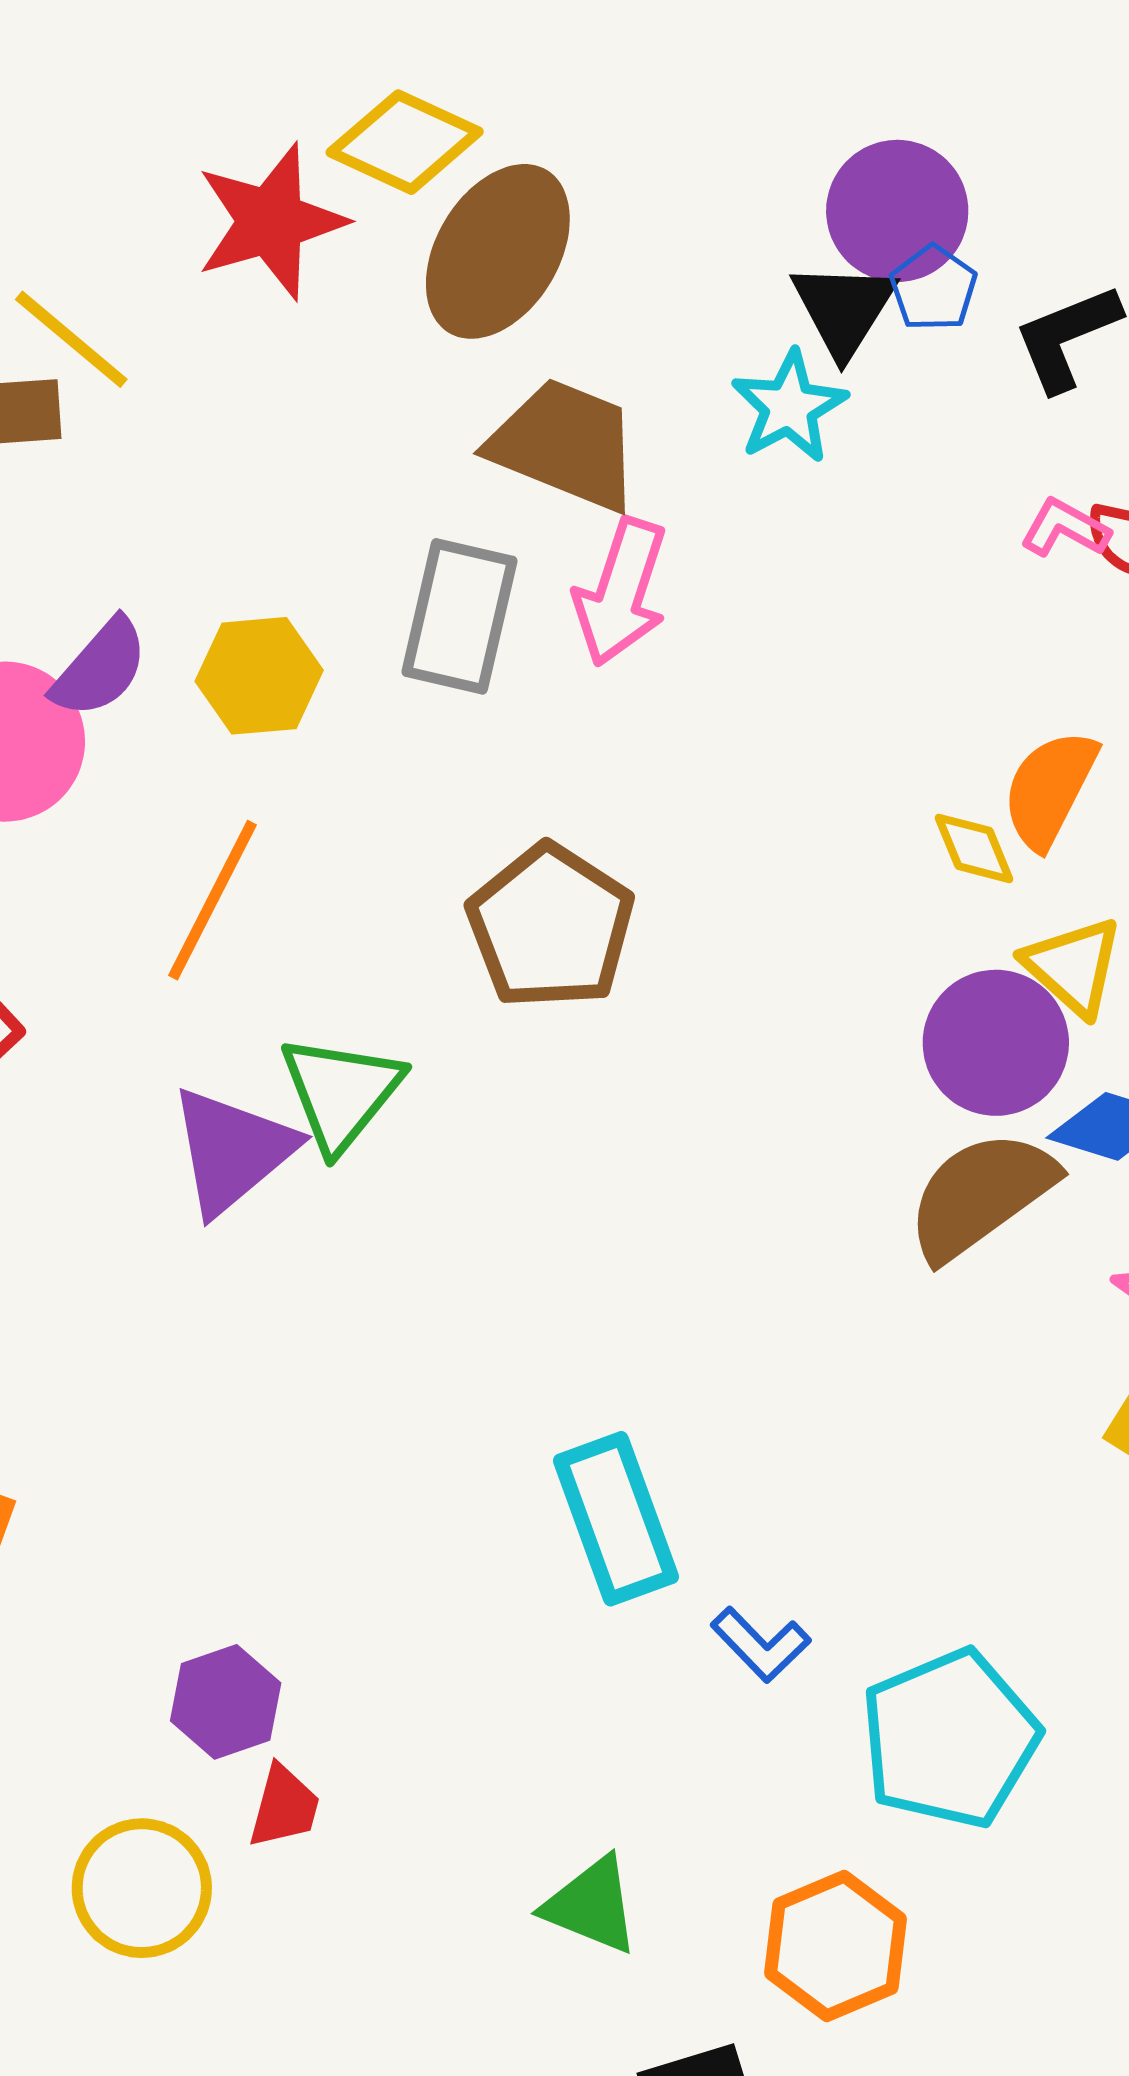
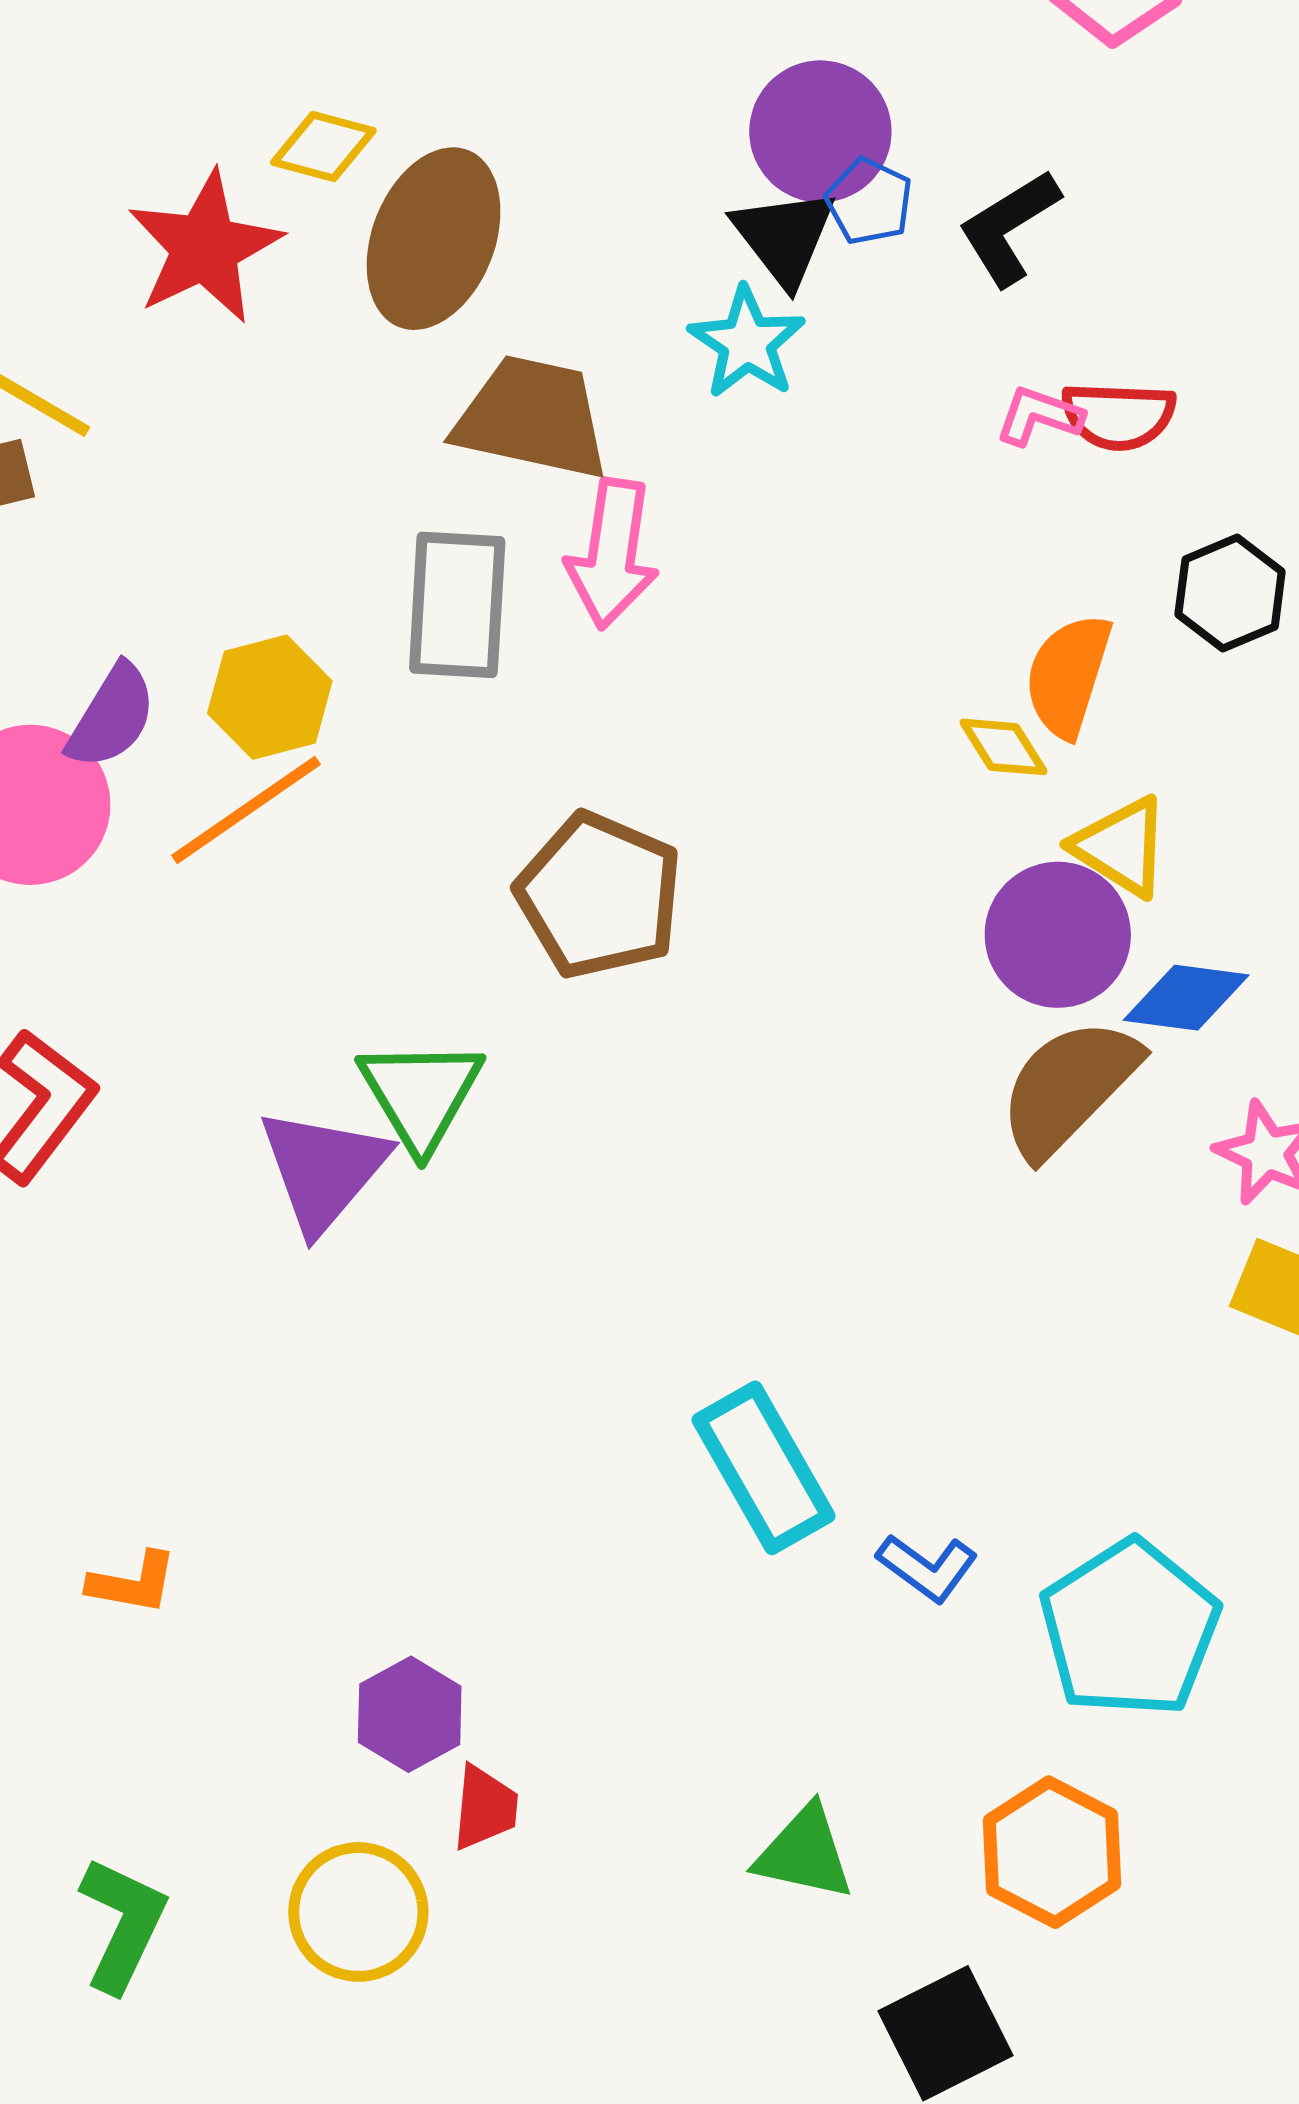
yellow diamond: (405, 142) -> (323, 147), size x0.7
orange line: (212, 900) -> (246, 810), moved, turned 38

